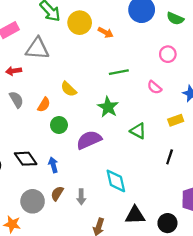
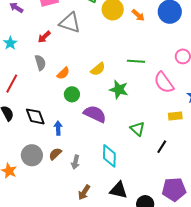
orange arrow: (106, 33) -> (138, 15), moved
red arrow: (14, 71) -> (44, 37), turned -48
pink semicircle: (154, 87) -> (164, 83), size x1.6
yellow semicircle: (69, 89) -> (98, 69), moved, turned -98
green star: (108, 107) -> (119, 90), turned -30
green triangle: (138, 131) -> (137, 129), moved
purple semicircle: (89, 140) -> (95, 114), turned 35

